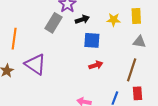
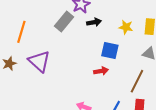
blue square: (92, 40) -> (110, 51), moved

